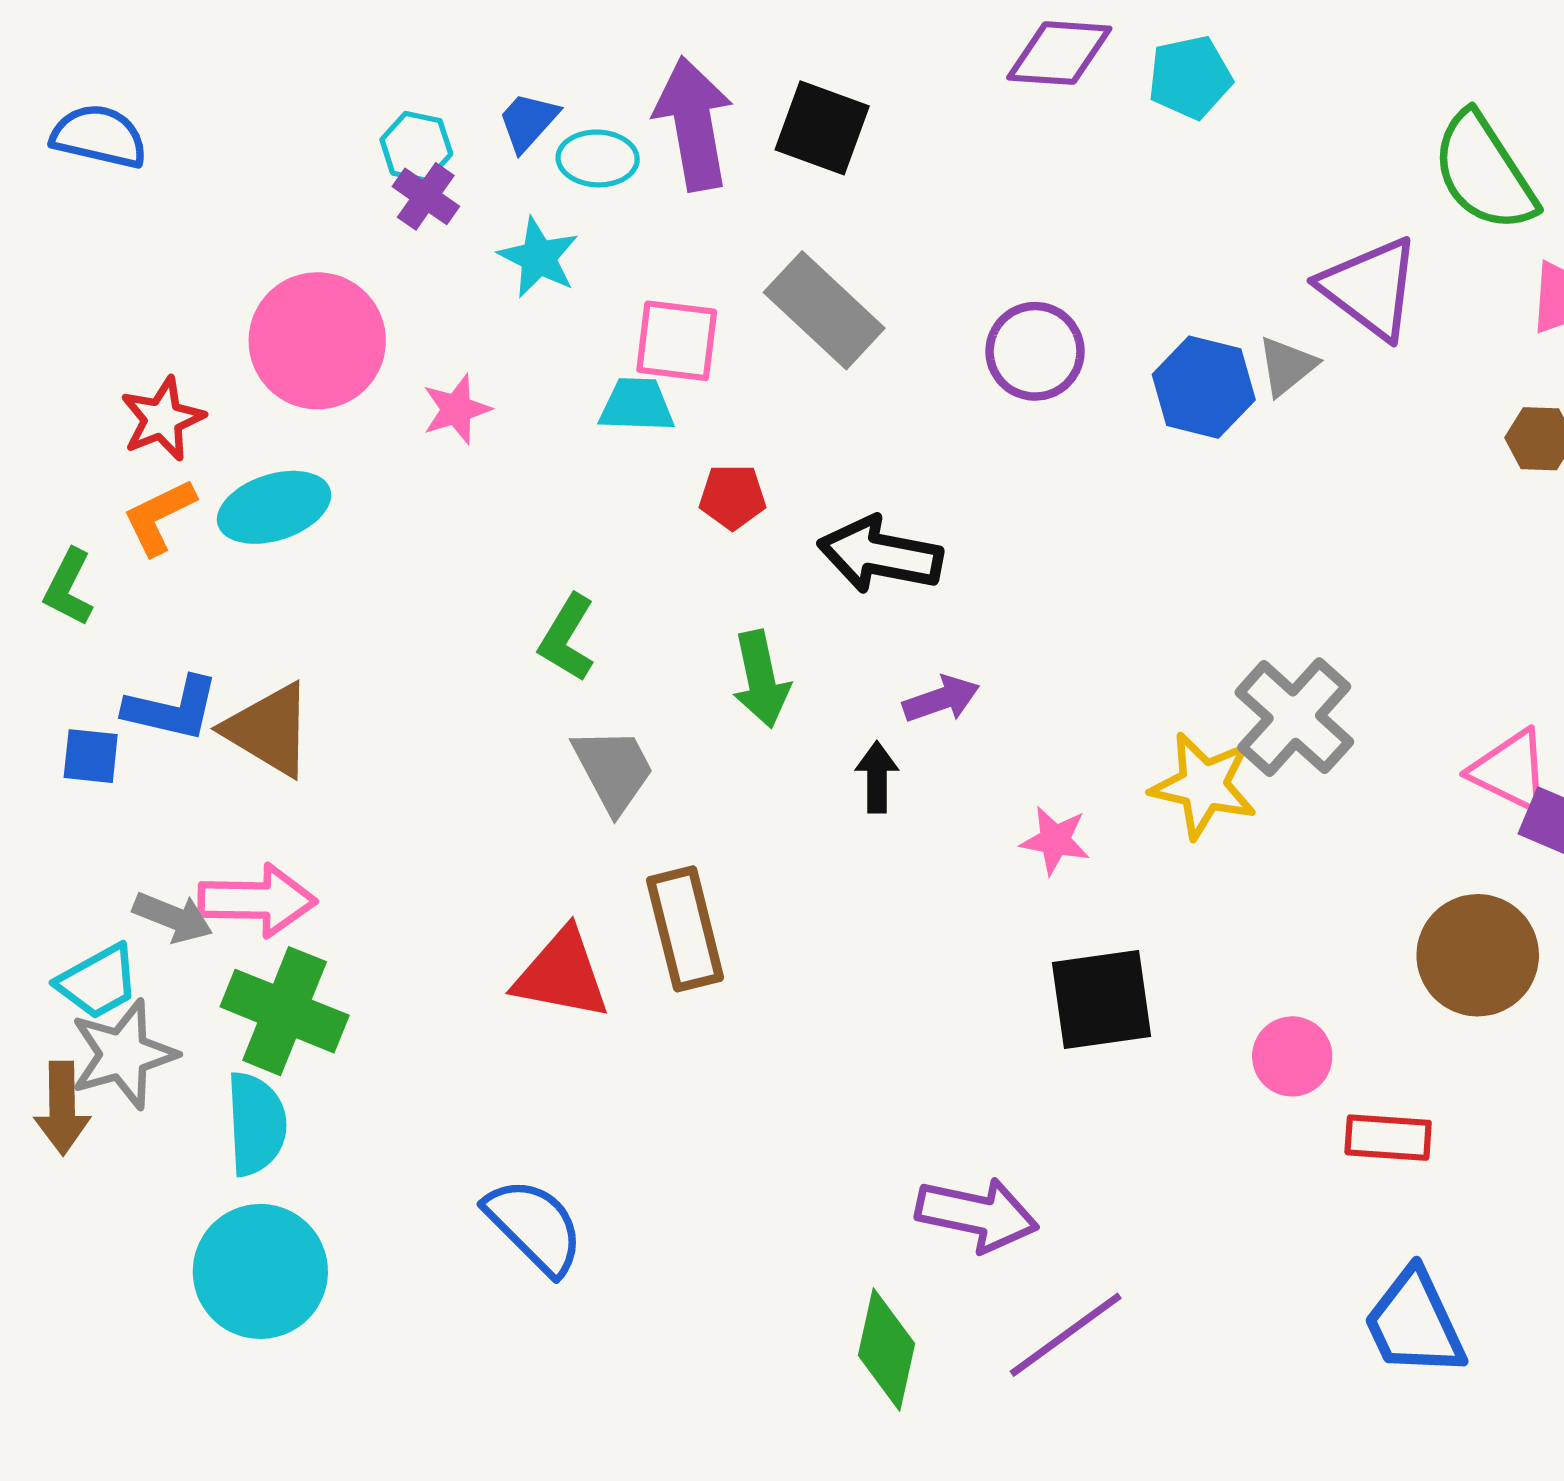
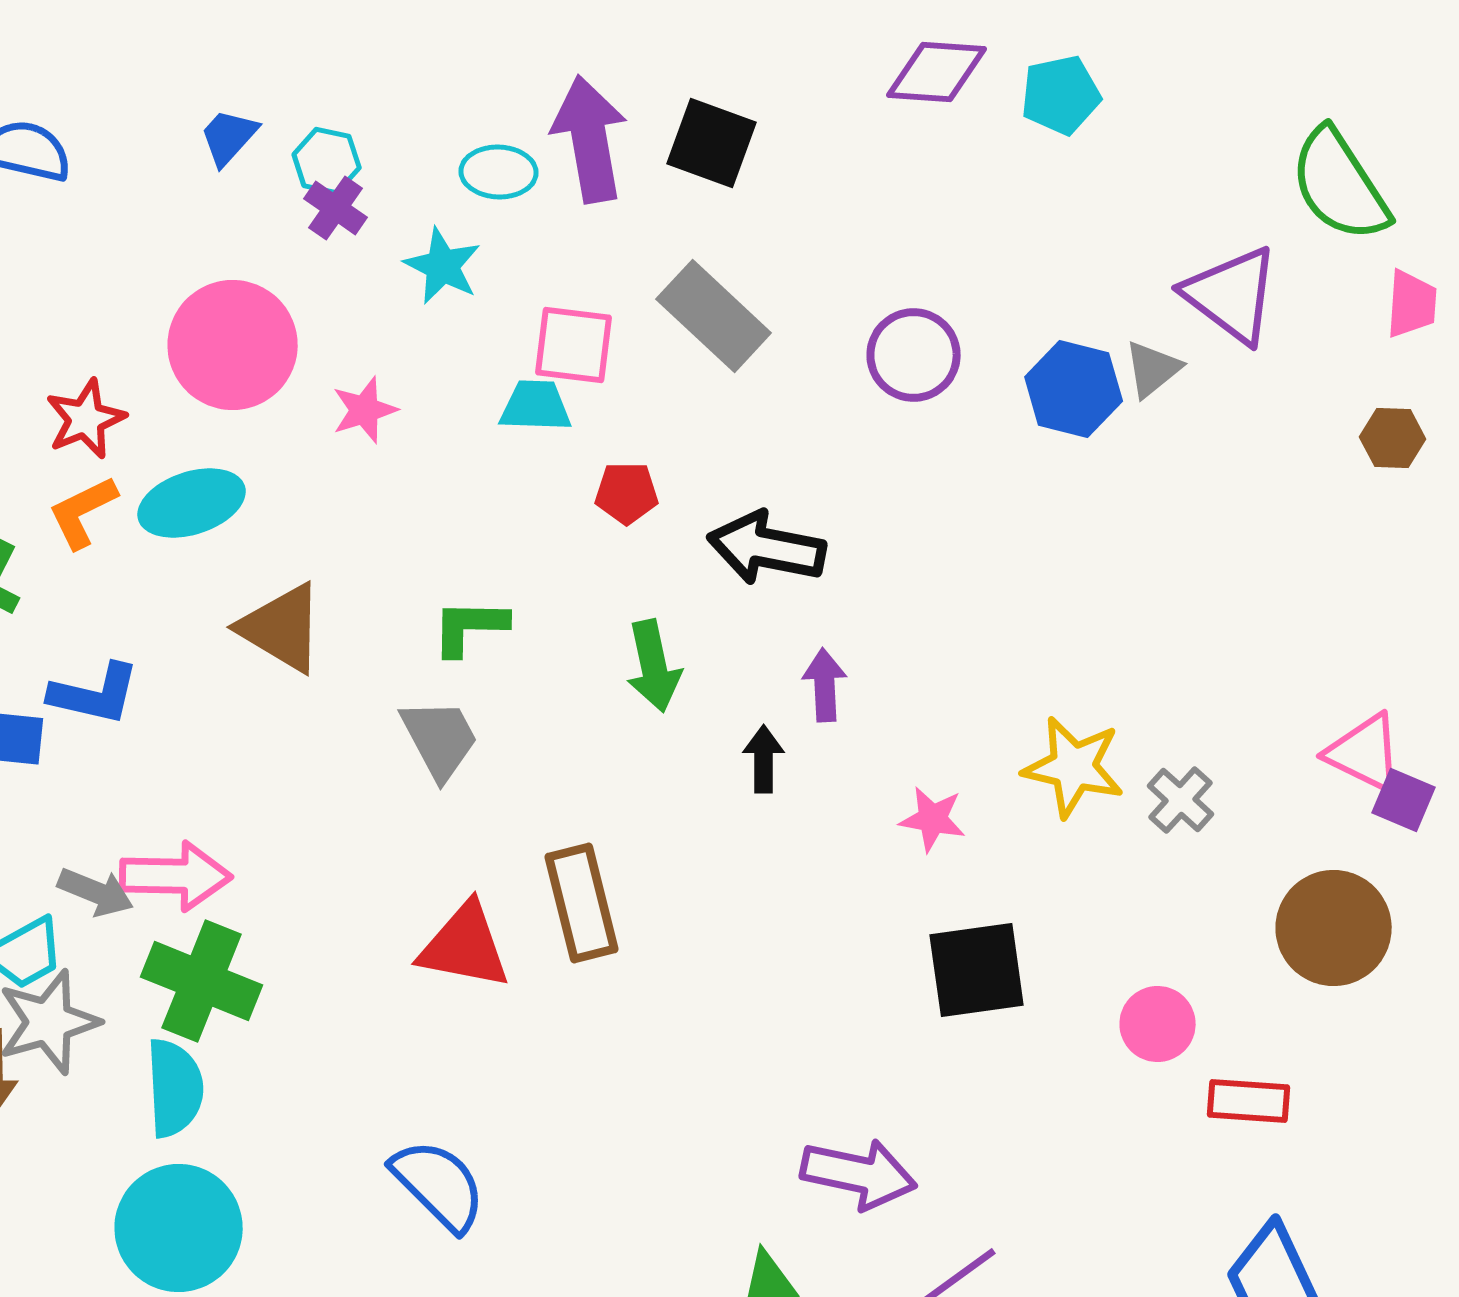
blue trapezoid: (528, 122) -> (229, 137), moved
green L-shape: (567, 638) -> (470, 627), turned 60
purple arrow: (941, 699) -> (825, 685), turned -74
gray cross: (1294, 717) -> (1181, 800), moved, size x0.6
brown triangle: (269, 730) -> (282, 628), moved
gray trapezoid: (613, 770) -> (440, 739), moved

